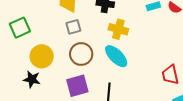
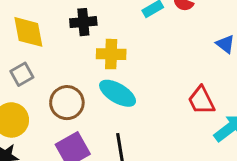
gray square: (73, 27) -> (22, 74), moved

